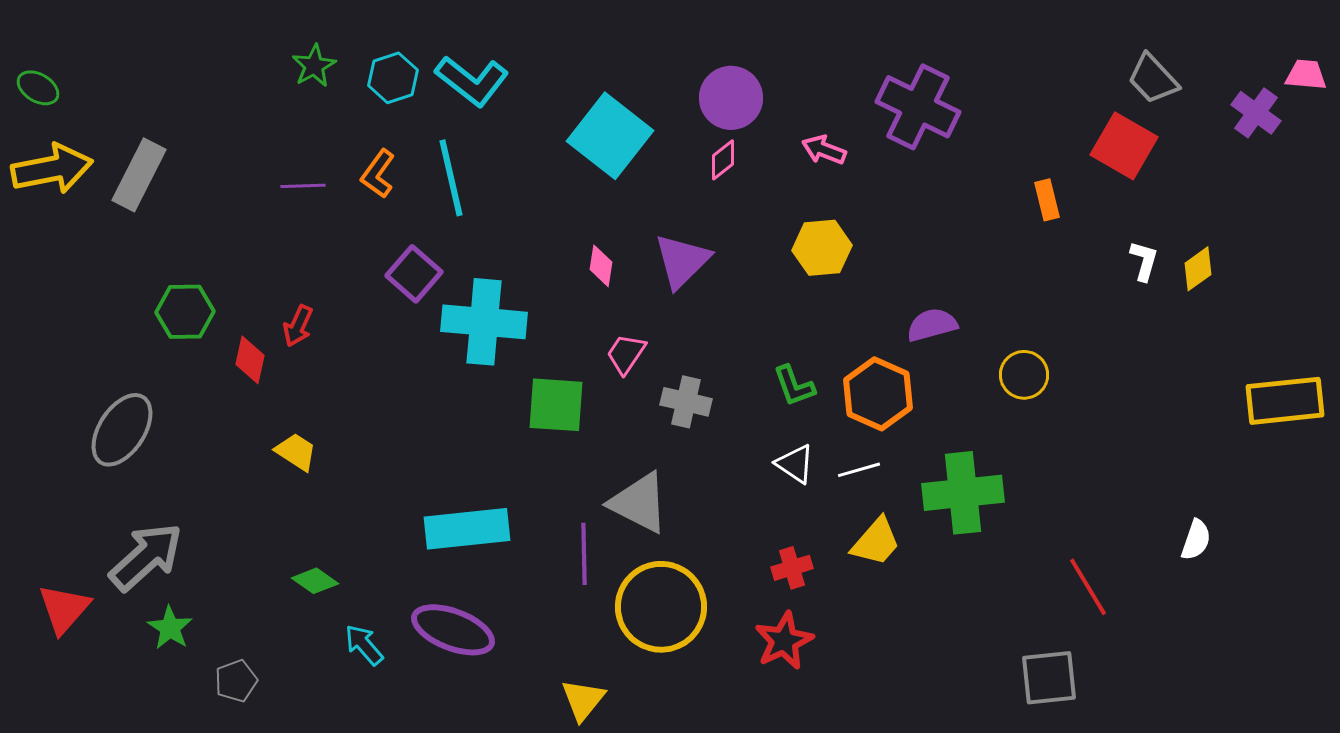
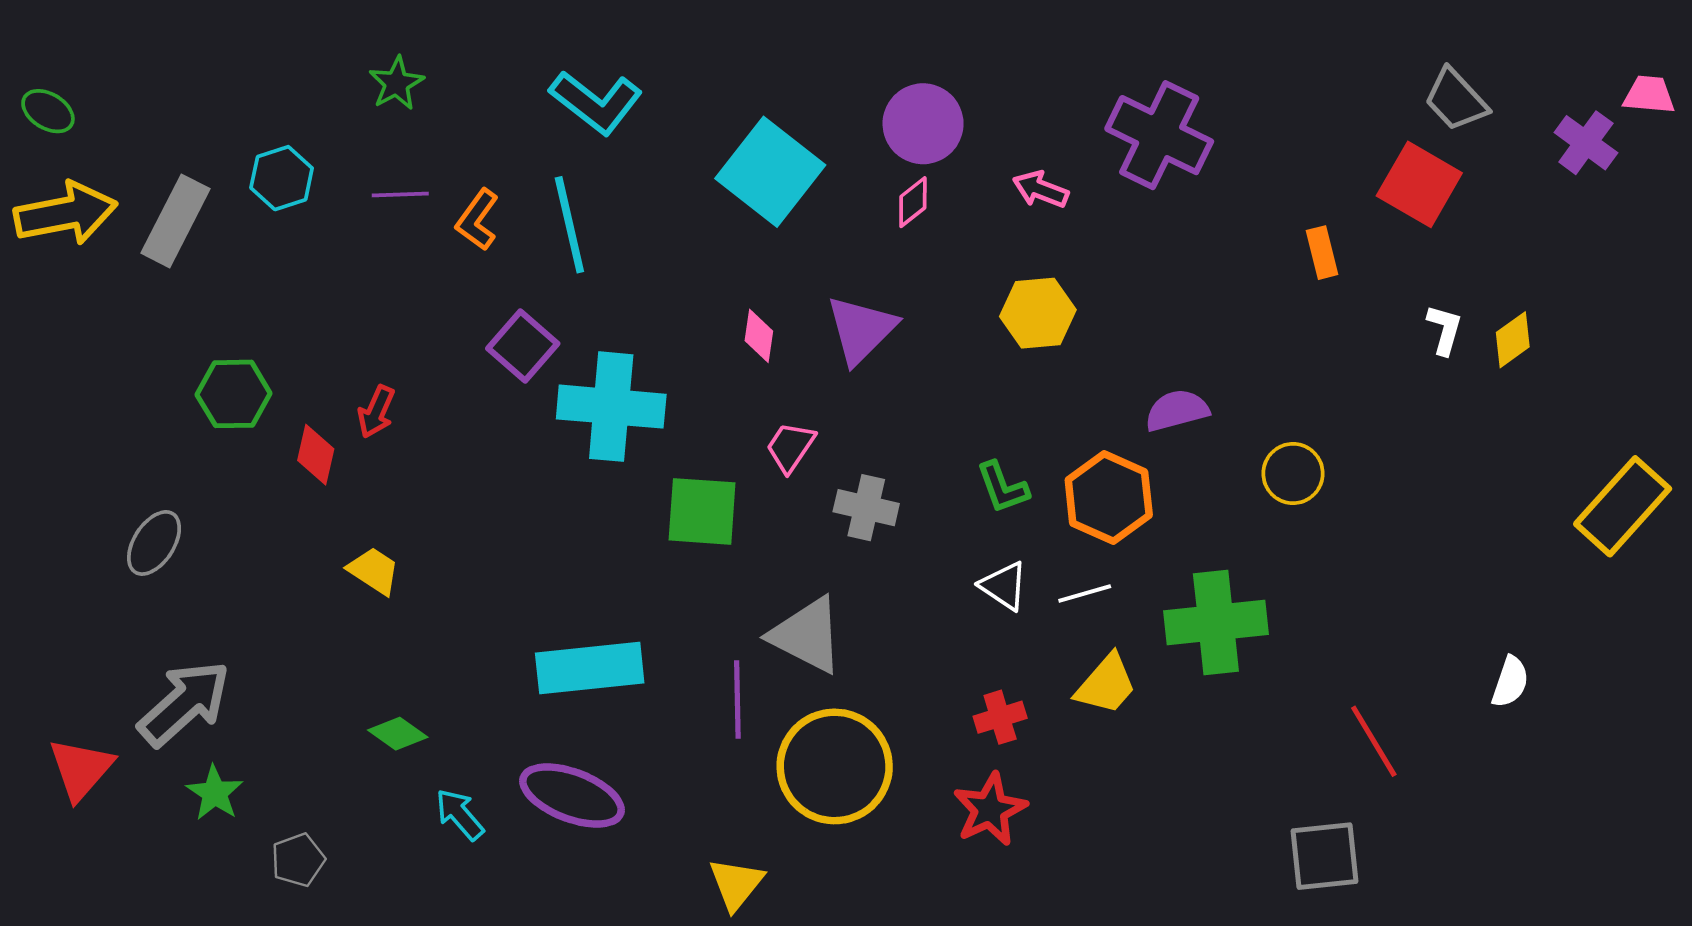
cyan hexagon: (393, 78) -> (282, 178), moved
purple line: (303, 186) -> (400, 194), moved
yellow rectangle: (1285, 401) -> (1623, 506), turned -42
gray ellipse: (122, 430) -> (154, 543), size x0.7

